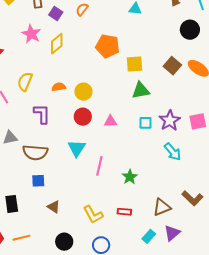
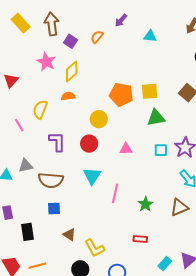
orange pentagon: (108, 46) -> (121, 94), moved
orange semicircle: (59, 87) -> (68, 96), moved
red circle: (83, 117) -> (89, 144), moved
brown triangle: (162, 207) -> (179, 207), moved
yellow L-shape: (93, 215) -> (95, 248), moved

